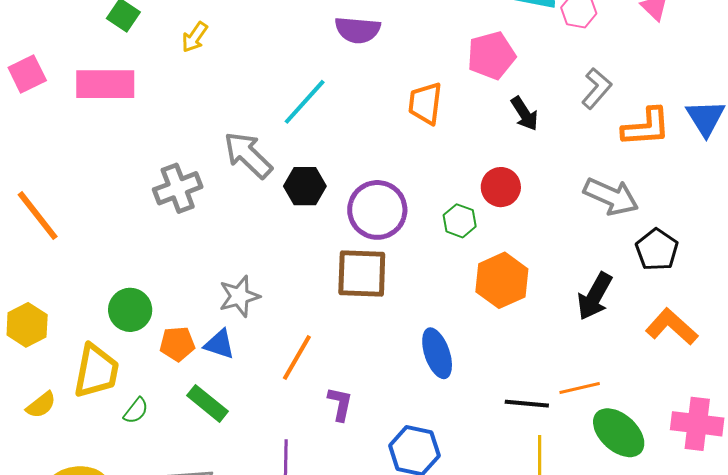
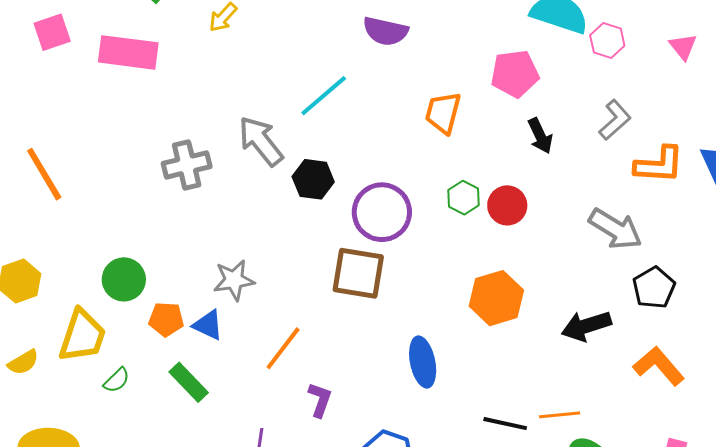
green hexagon: (460, 221) -> (464, 198), moved
black arrow: (595, 296) -> (586, 326), turned 36

